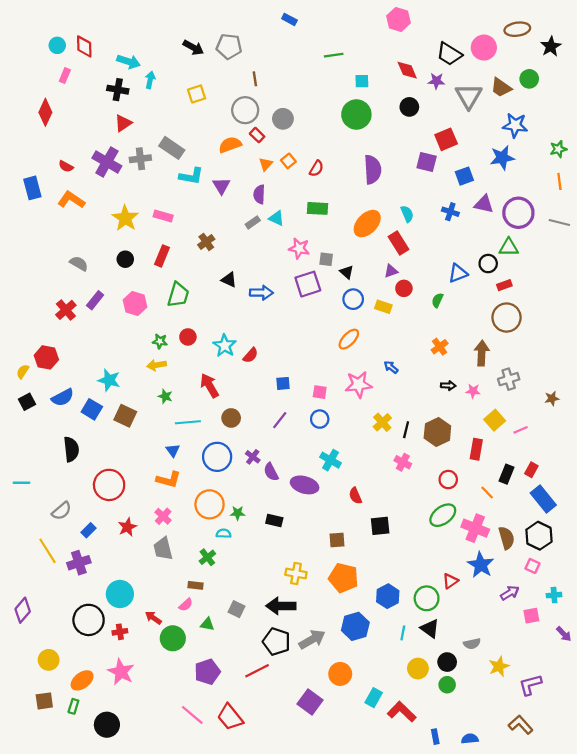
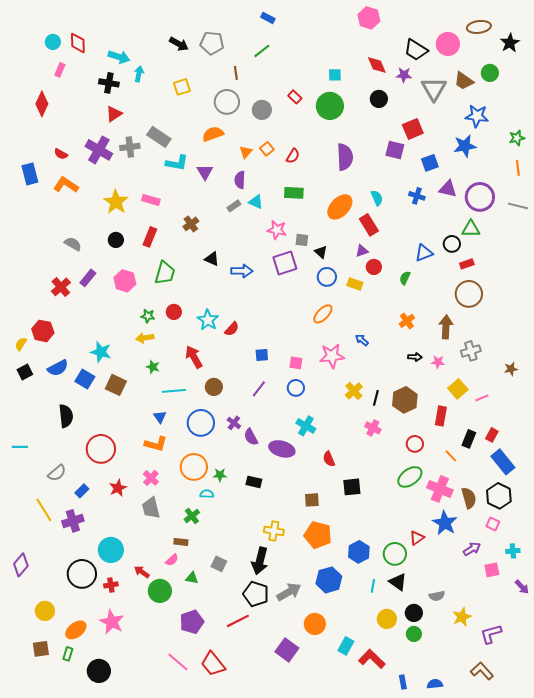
green line: (334, 55) -> (262, 51), moved, turned -30
red rectangle: (257, 135) -> (295, 97), moved
black arrow: (281, 606) -> (260, 561), turned -76

